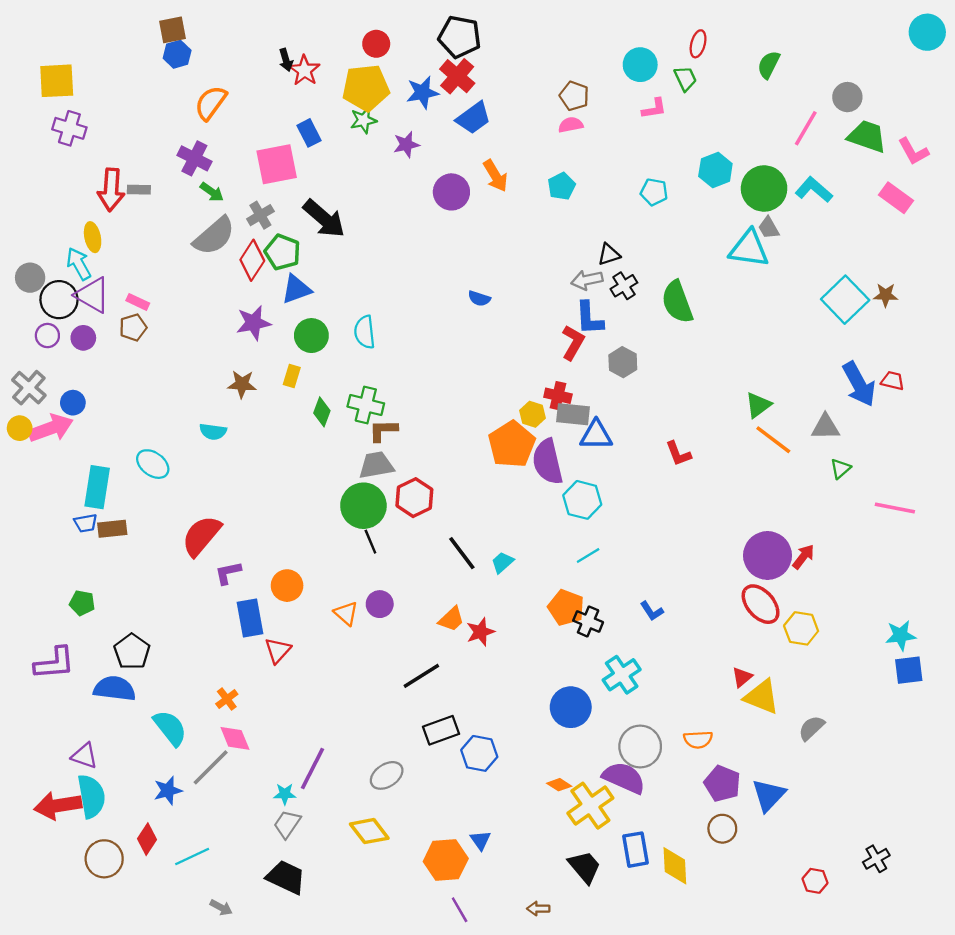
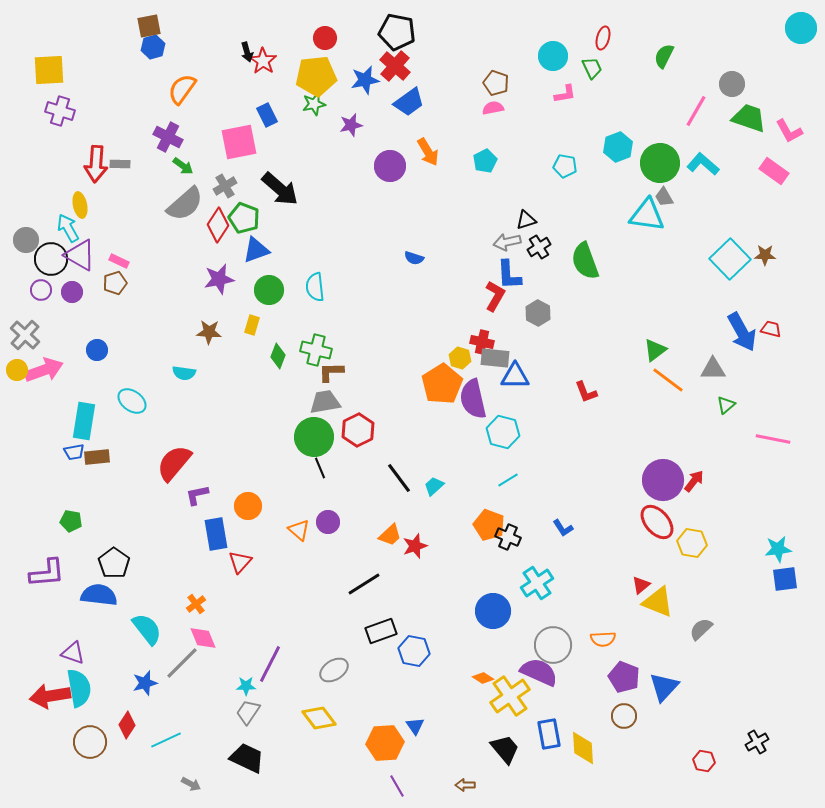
blue circle: (73, 403) -> (97, 350), moved

